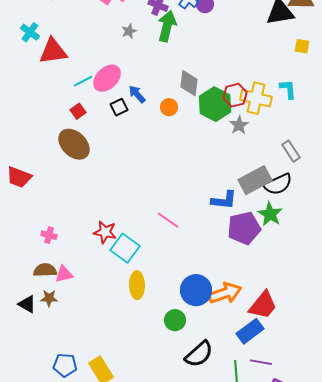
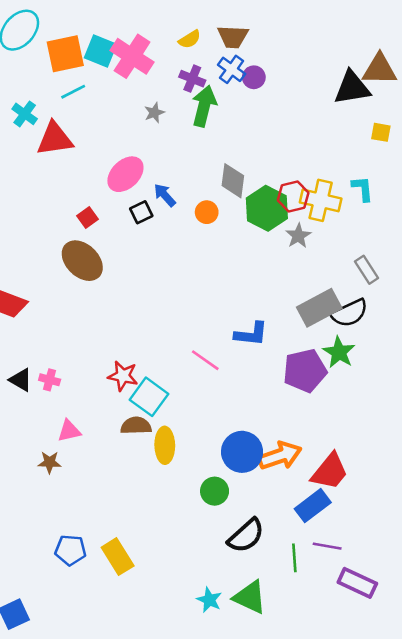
cyan line: (83, 81) -> (73, 92), moved
blue L-shape: (224, 200) -> (251, 334), moved
brown semicircle: (45, 270) -> (136, 426), moved
black triangle: (27, 304) -> (21, 380), moved

